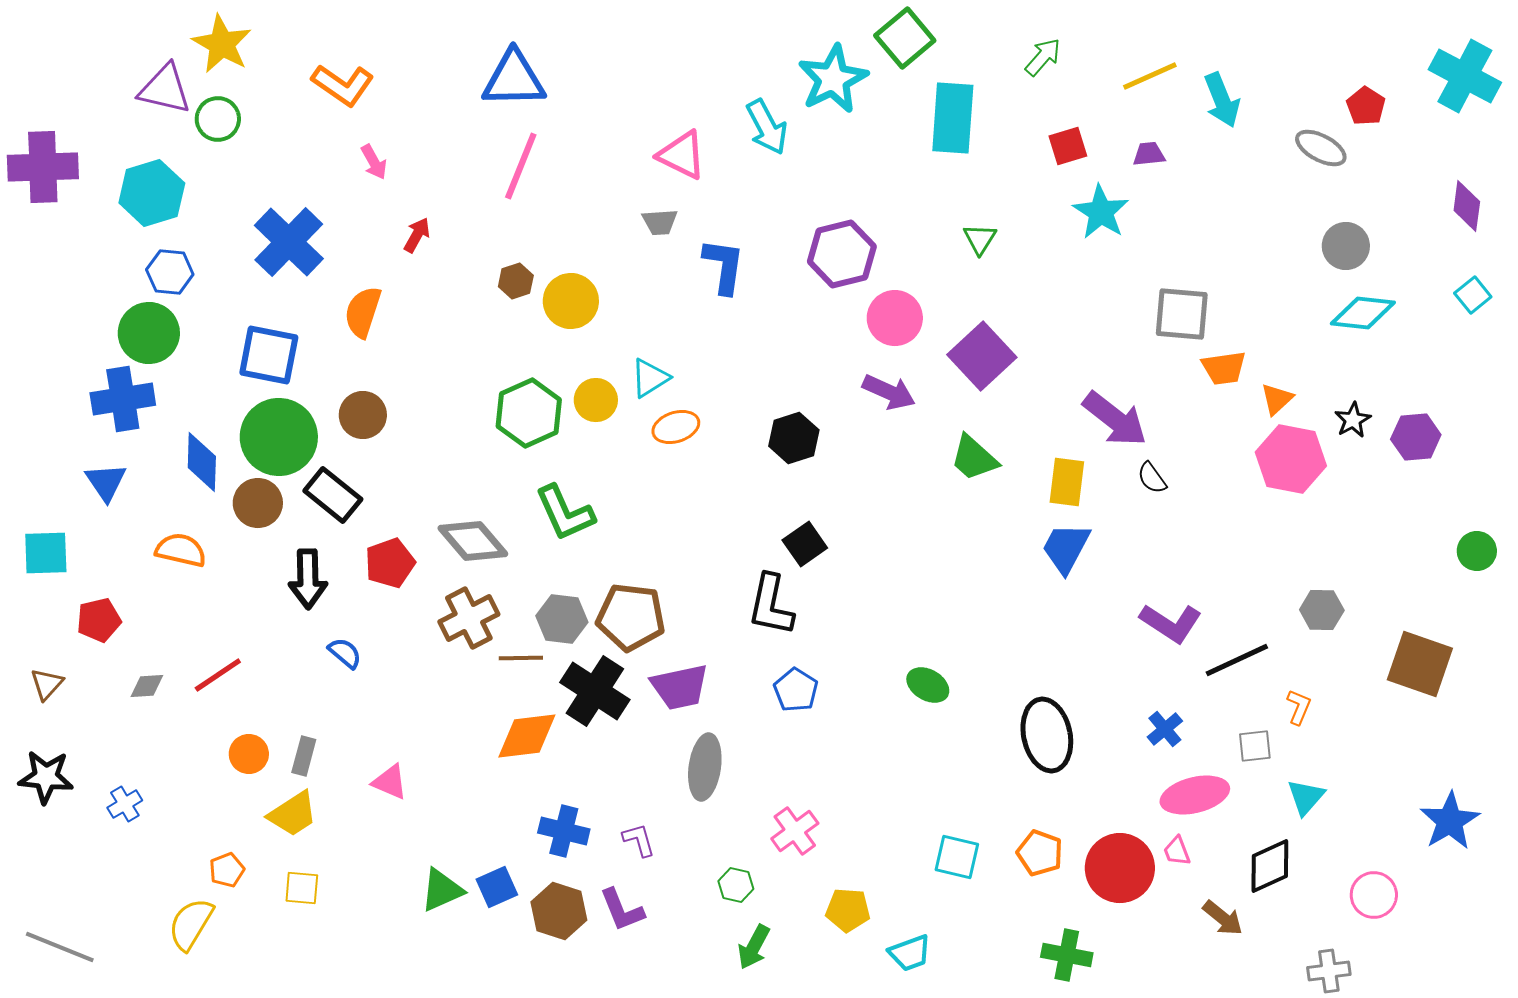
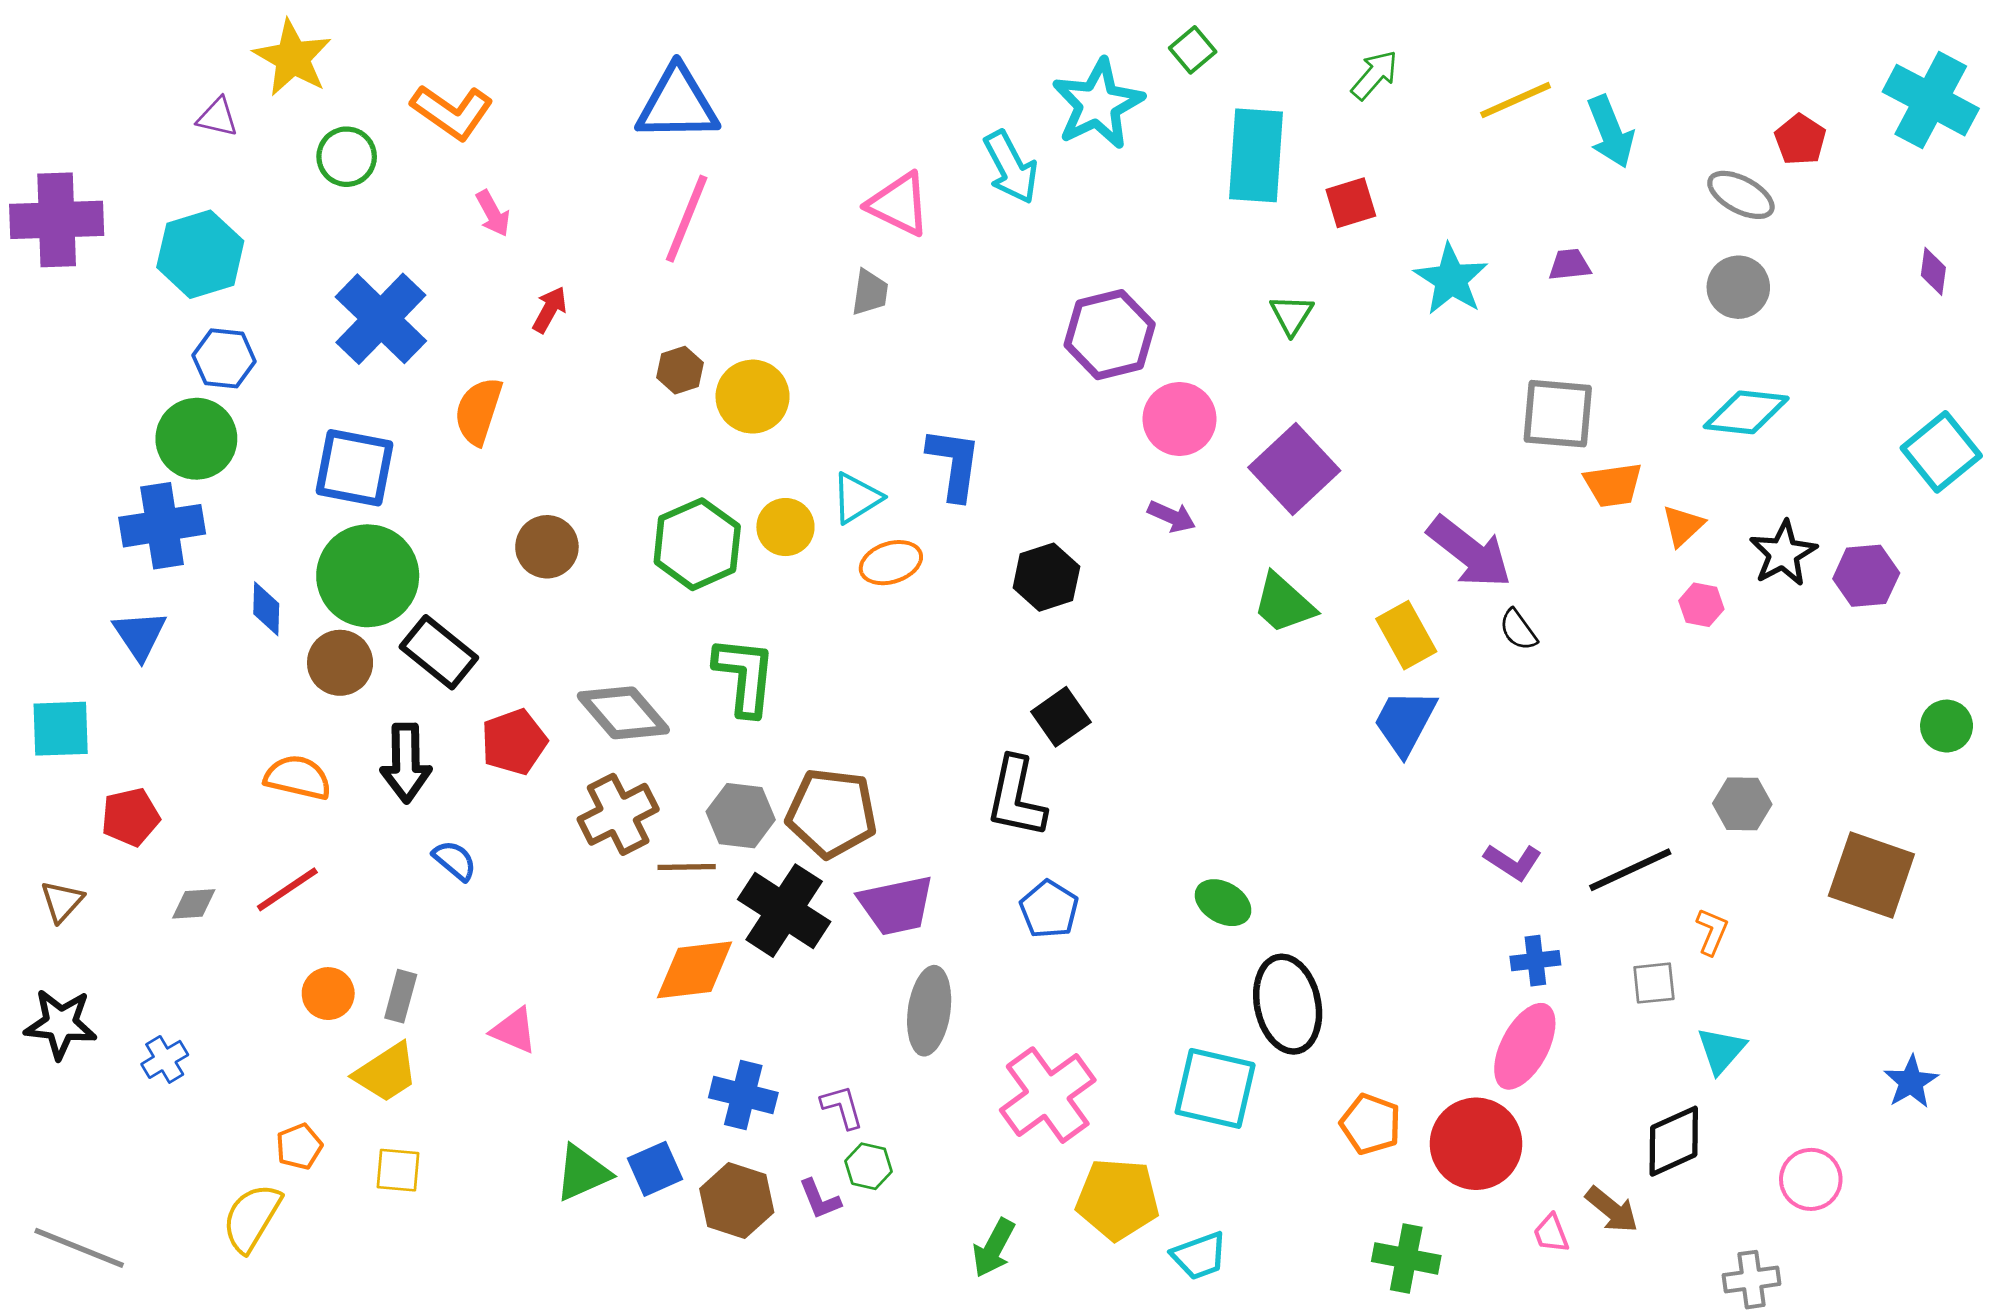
green square: (905, 38) -> (1193, 50), size x0.6
purple triangle: (165, 89) -> (217, 117), size x0.6
green circle: (218, 119) -> (347, 157), moved
red square: (1068, 146) -> (1351, 203), moved
purple trapezoid: (1149, 154) -> (1570, 265), moved
purple diamond: (1467, 206) -> (1933, 271), size x0.7
gray trapezoid: (660, 222) -> (870, 292), turned -78
gray circle: (1346, 246) -> (1738, 287), moved
blue L-shape: (724, 266) -> (954, 464), moved
cyan square: (1473, 295) -> (1941, 452), moved, size x1.6
cyan diamond: (1363, 313) -> (1746, 412), moved
purple arrow: (889, 392) -> (1172, 516), size x0.7
brown circle: (363, 415) -> (547, 547), moved
black star: (1353, 420) -> (1783, 553), size x1.4
pink hexagon: (1291, 459) -> (1701, 605), size x0.5
blue diamond: (202, 462) -> (266, 609), size x0.7
yellow rectangle: (1067, 482) -> (1406, 635), turned -36
green L-shape: (565, 513) -> (745, 676), turned -150
orange semicircle: (181, 550) -> (298, 777), moved
purple L-shape: (1171, 623) -> (1513, 862), moved, size x0.7
blue cross: (1165, 729) -> (1535, 961), turned 33
black ellipse: (1047, 735) -> (1288, 1004), moved
pink ellipse: (1195, 795) -> (1525, 1046), moved, turned -48
blue star: (1450, 821) -> (1911, 1082), size x0.7
pink cross: (795, 831) -> (1048, 1095), size x1.5
pink trapezoid: (1177, 851) -> (1551, 1233), moved
cyan square: (957, 857) -> (1215, 1088), moved, size x1.4
green hexagon: (736, 885) -> (868, 1166), moved
purple L-shape: (622, 910) -> (820, 1199), size x0.7
yellow pentagon: (848, 910) -> (1118, 1199), size x1.4

